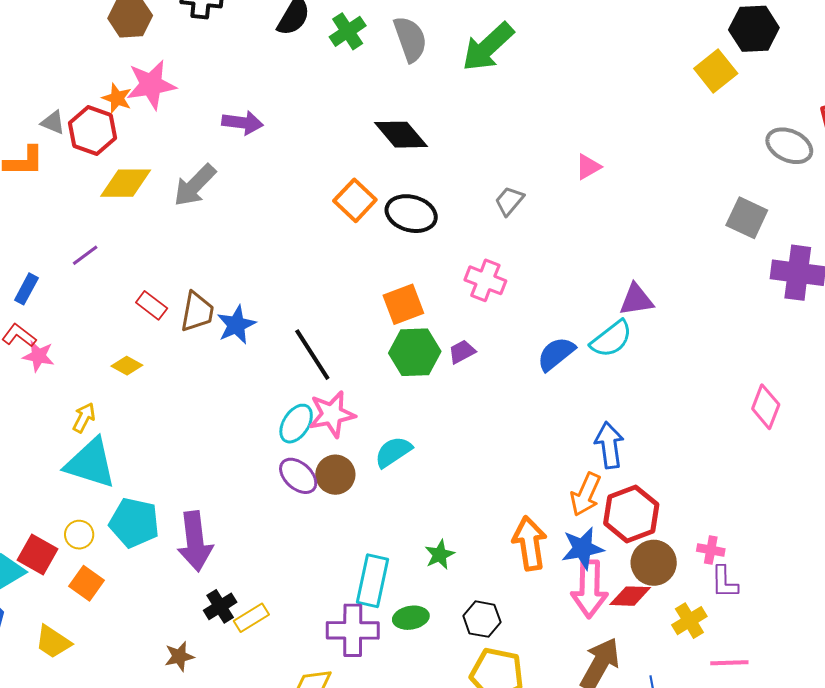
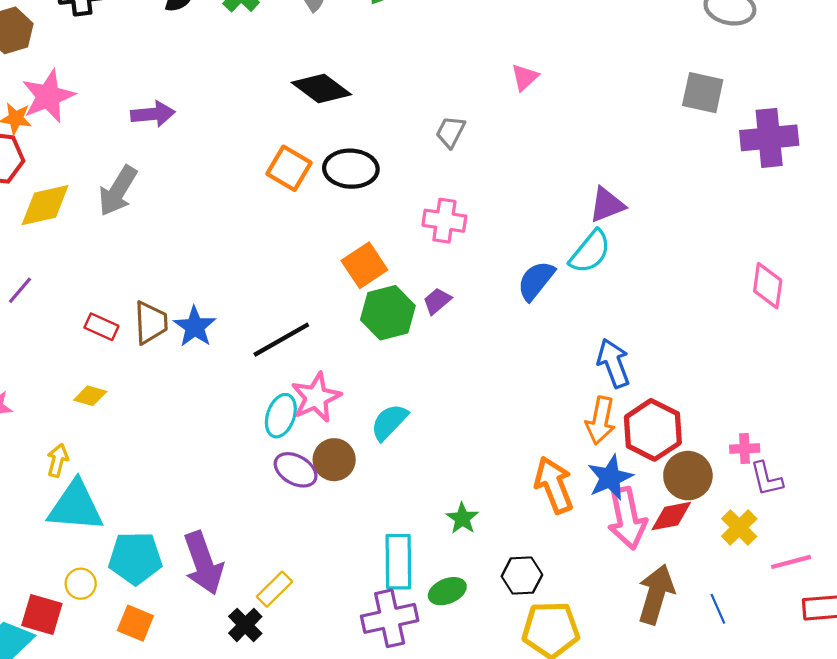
black line: (312, 355) -> (281, 340), turned -74
orange square: (87, 583) -> (135, 623), moved
yellow rectangle: (251, 618) -> (275, 589), moved

